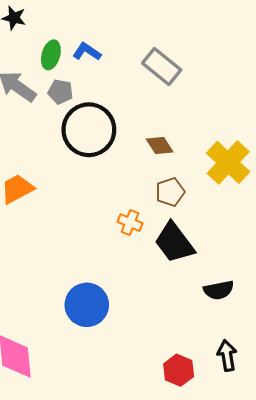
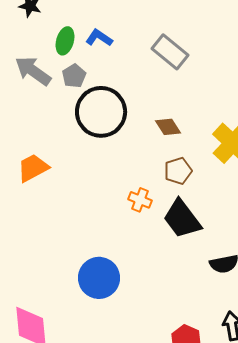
gray pentagon: (60, 92) -> (74, 76), turned 30

